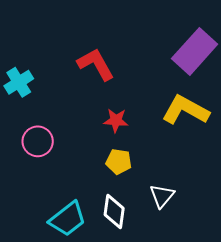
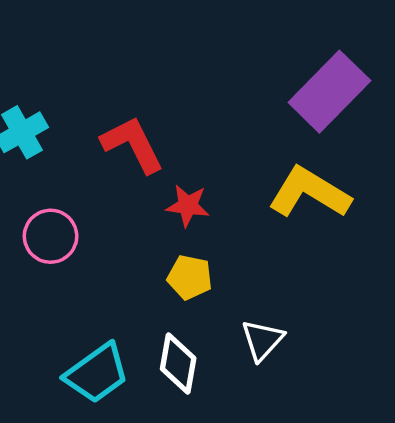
red L-shape: (96, 64) -> (132, 144), moved

